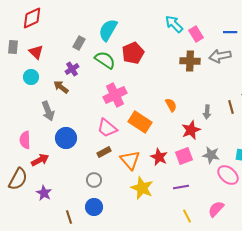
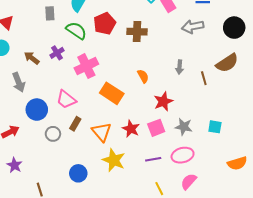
gray rectangle: (79, 43) -> (50, 13), turned -32
brown cross: (190, 61) -> (137, 32), moved
purple cross: (72, 69) -> (57, 53), moved
gray arrow: (207, 112) -> (180, 67), moved
pink trapezoid: (107, 128) -> (66, 99), moved
brown rectangle: (104, 152) -> (75, 124), turned -32
pink ellipse: (228, 175) -> (183, 155), moved, turned -55
gray circle: (94, 180) -> (53, 134), moved
blue circle: (94, 207) -> (78, 173), moved

